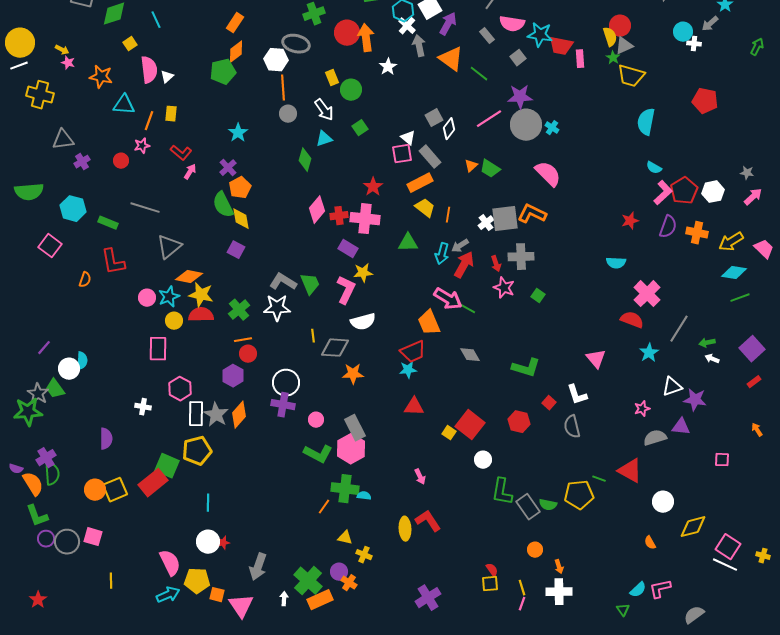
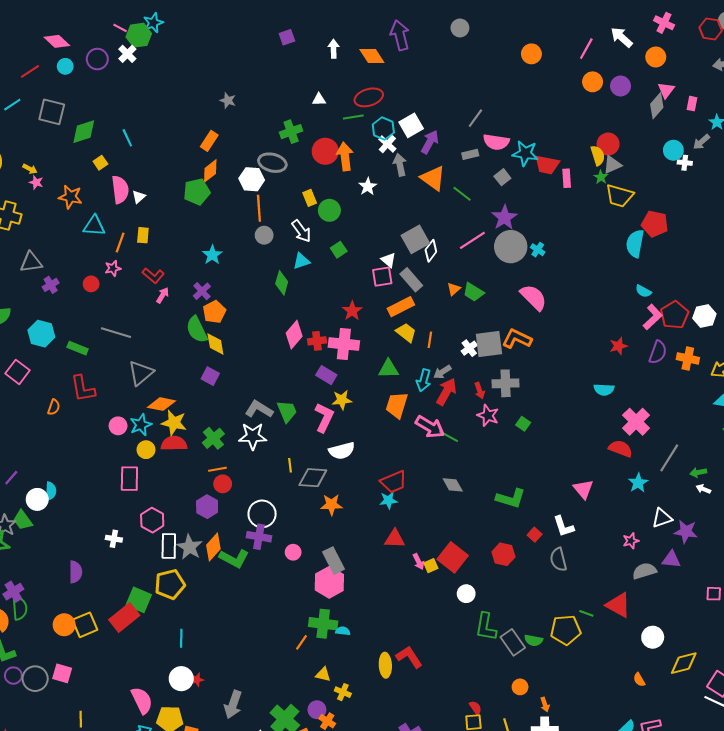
gray rectangle: (487, 36) -> (470, 154), turned -63
purple star: (520, 97) -> (504, 218), turned -30
red pentagon: (705, 101) -> (655, 224), moved
gray square: (434, 118) -> (415, 239), size x1.5
orange trapezoid: (429, 323) -> (397, 405), moved, turned 40
yellow square: (449, 433) -> (431, 566), turned 32
green L-shape: (318, 454) -> (234, 558), moved
pink arrow: (420, 477) -> (418, 562), moved

